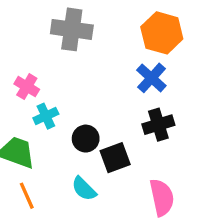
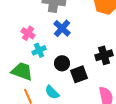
blue cross: (151, 78) -> (62, 28), moved
cyan semicircle: (84, 189) -> (52, 92), moved

